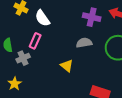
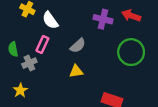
gray semicircle: (84, 43) -> (78, 46), moved, turned 147
yellow triangle: (67, 66) -> (76, 71), turned -48

